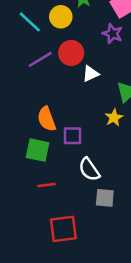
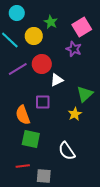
purple square: (72, 136) -> (43, 102), moved
green square: (38, 150) -> (31, 139), moved
white semicircle: (89, 169) -> (67, 151), moved
gray square: (105, 198) -> (44, 176), moved

